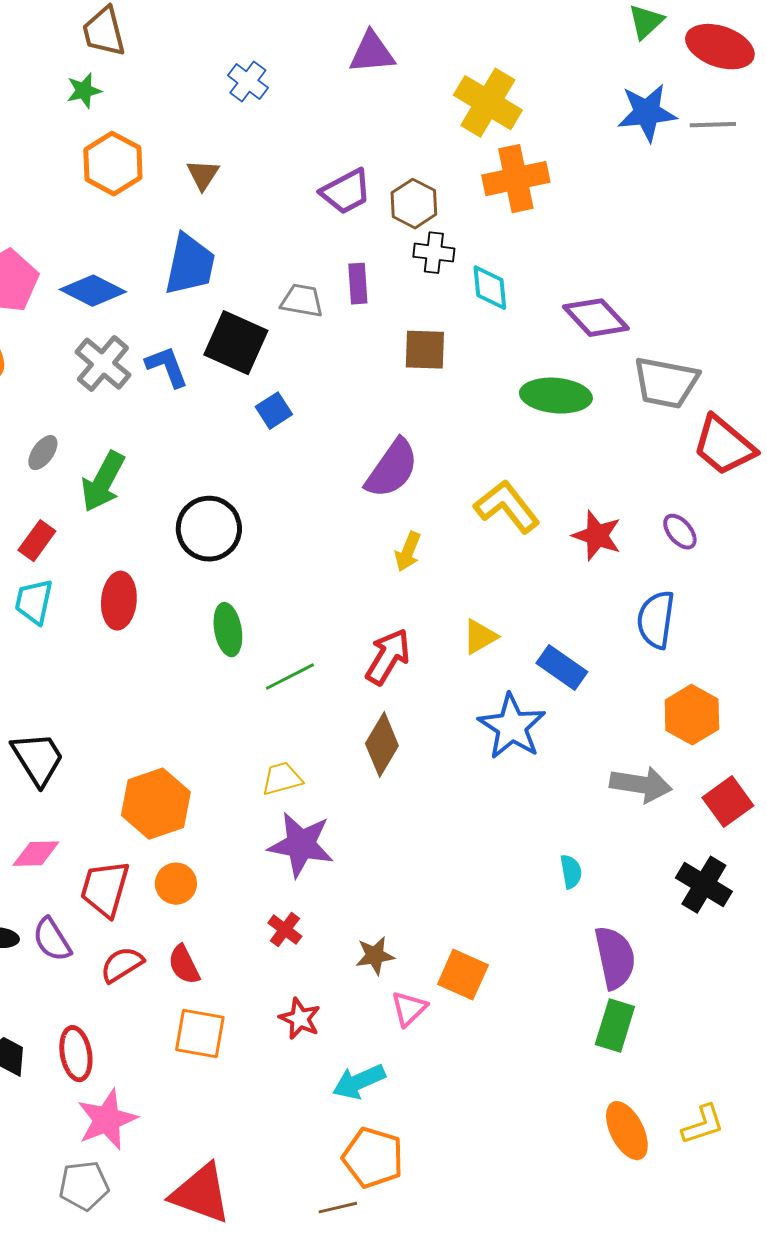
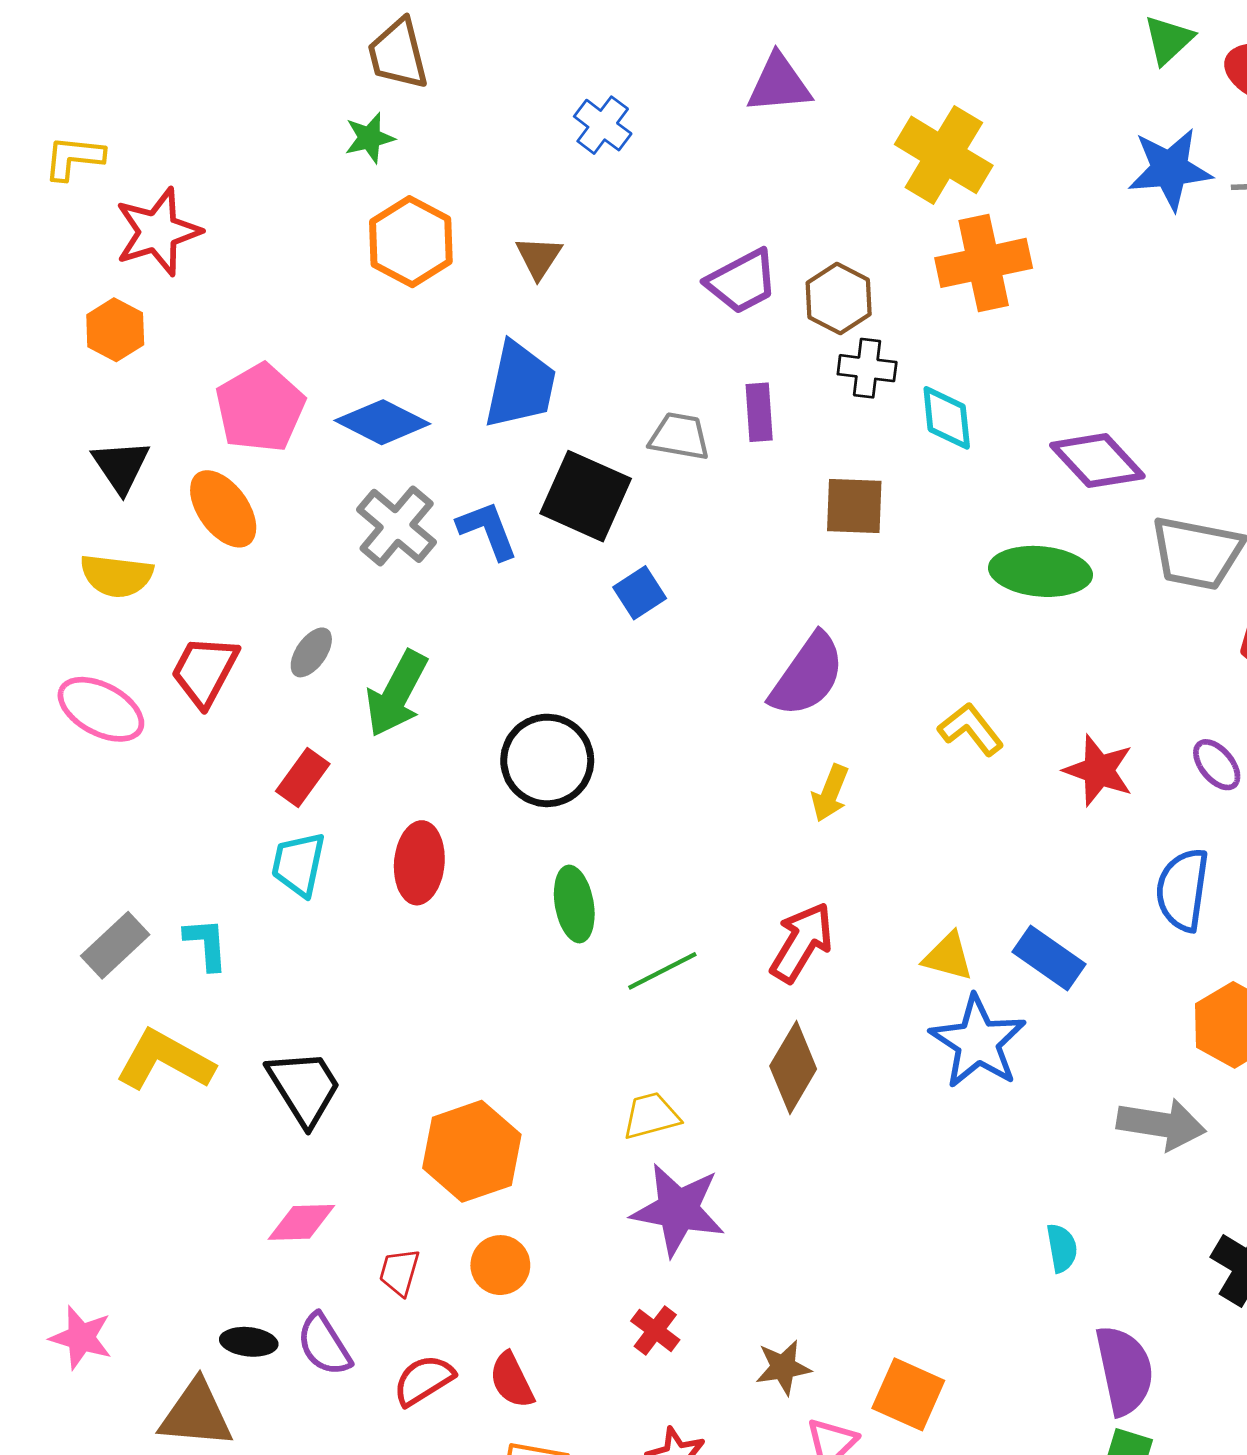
yellow L-shape: (507, 507) -> (971, 729), size x0.7
yellow triangle: (480, 637) -> (948, 957), moved, turned 45
red trapezoid: (105, 889) -> (399, 1272), size x0.6

